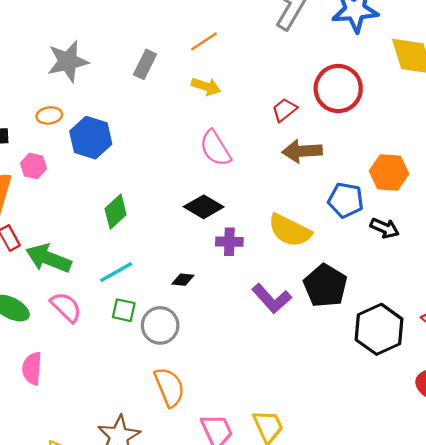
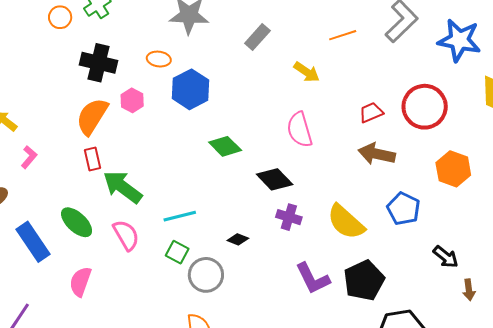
orange line: (204, 41) -> (343, 35), moved
orange hexagon: (389, 172) -> (453, 169), moved
green diamond: (116, 212) -> (225, 146), moved, turned 72
black arrow: (385, 228) -> (446, 257), moved

